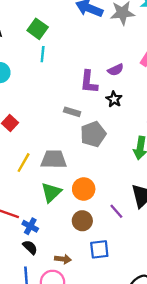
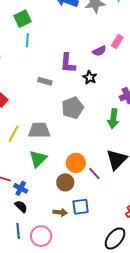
green square: (38, 29) -> (23, 19), turned 30
purple semicircle: (116, 70) -> (99, 51), moved
gray rectangle: (72, 112) -> (45, 81), moved
orange circle: (84, 189) -> (76, 163), moved
brown arrow: (63, 259) -> (60, 212), moved

